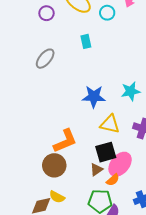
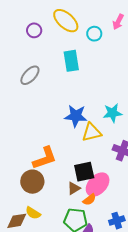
cyan rectangle: (86, 41) -> (71, 61), size x1.5
yellow triangle: (110, 124) -> (92, 132), moved, turned -30

